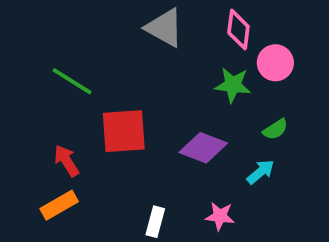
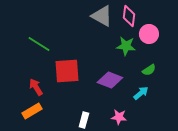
gray triangle: (164, 28) -> (102, 16), moved

